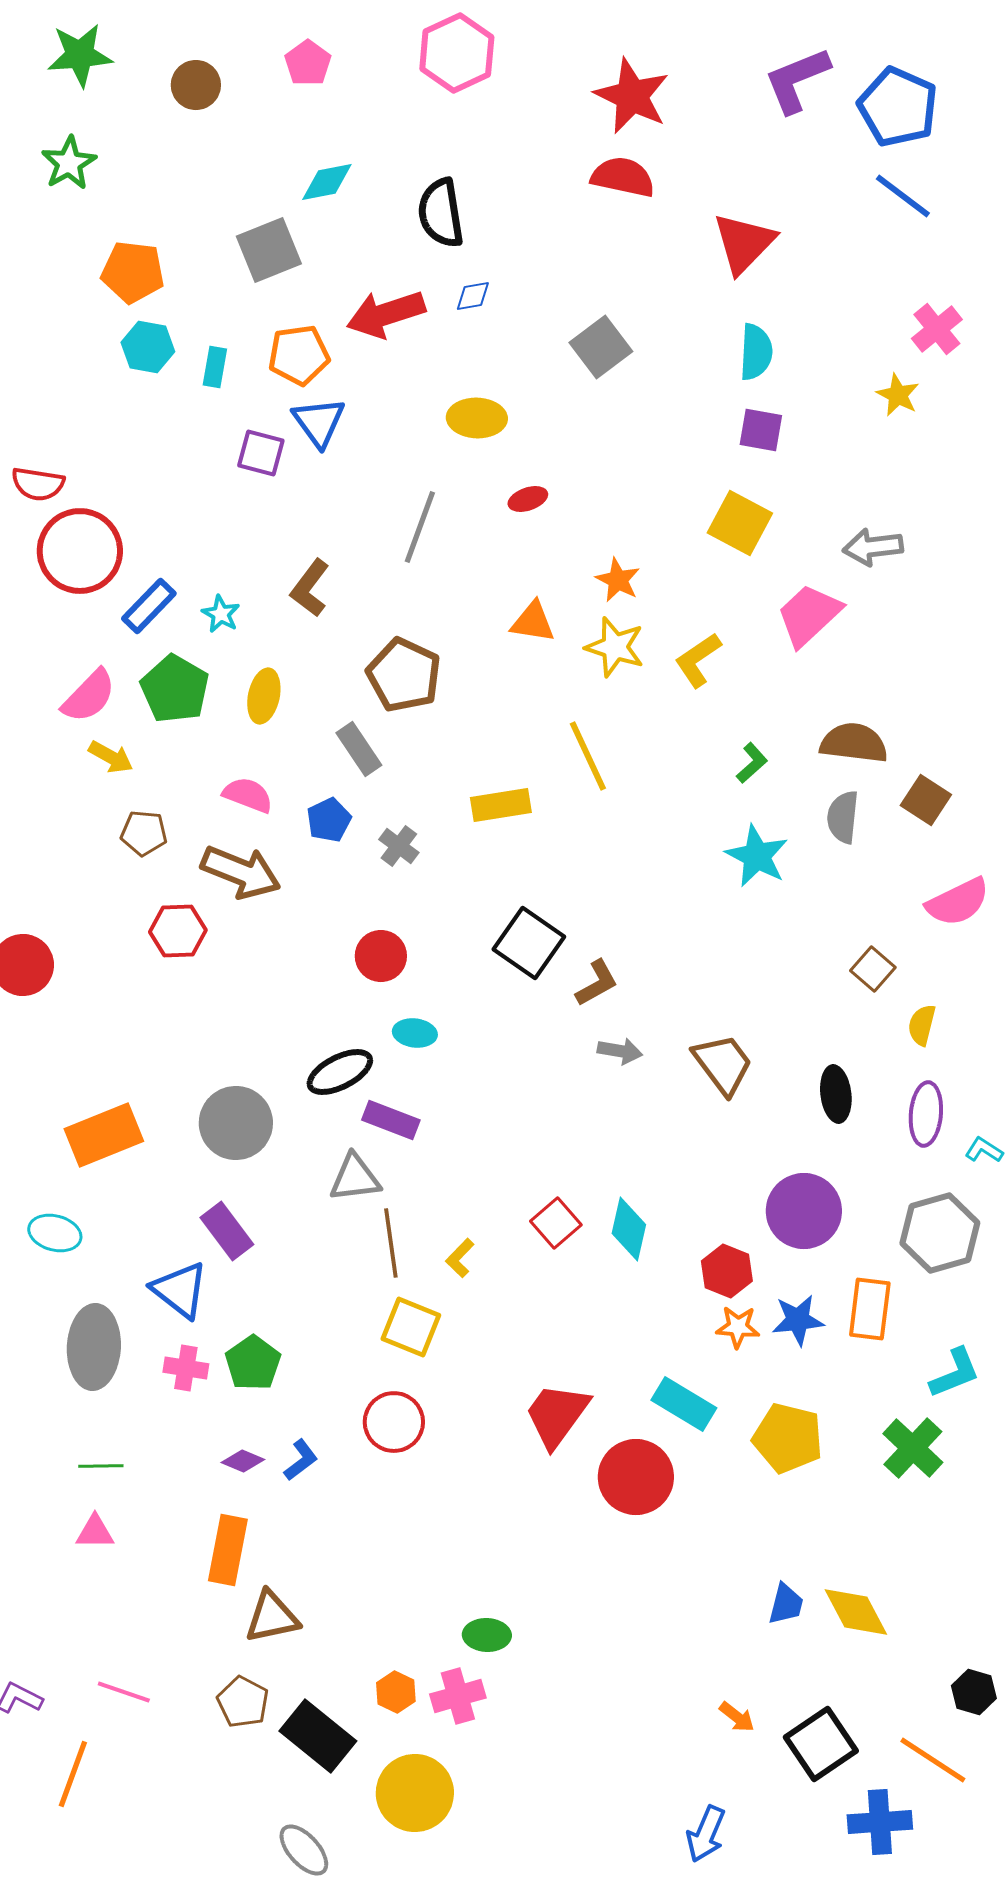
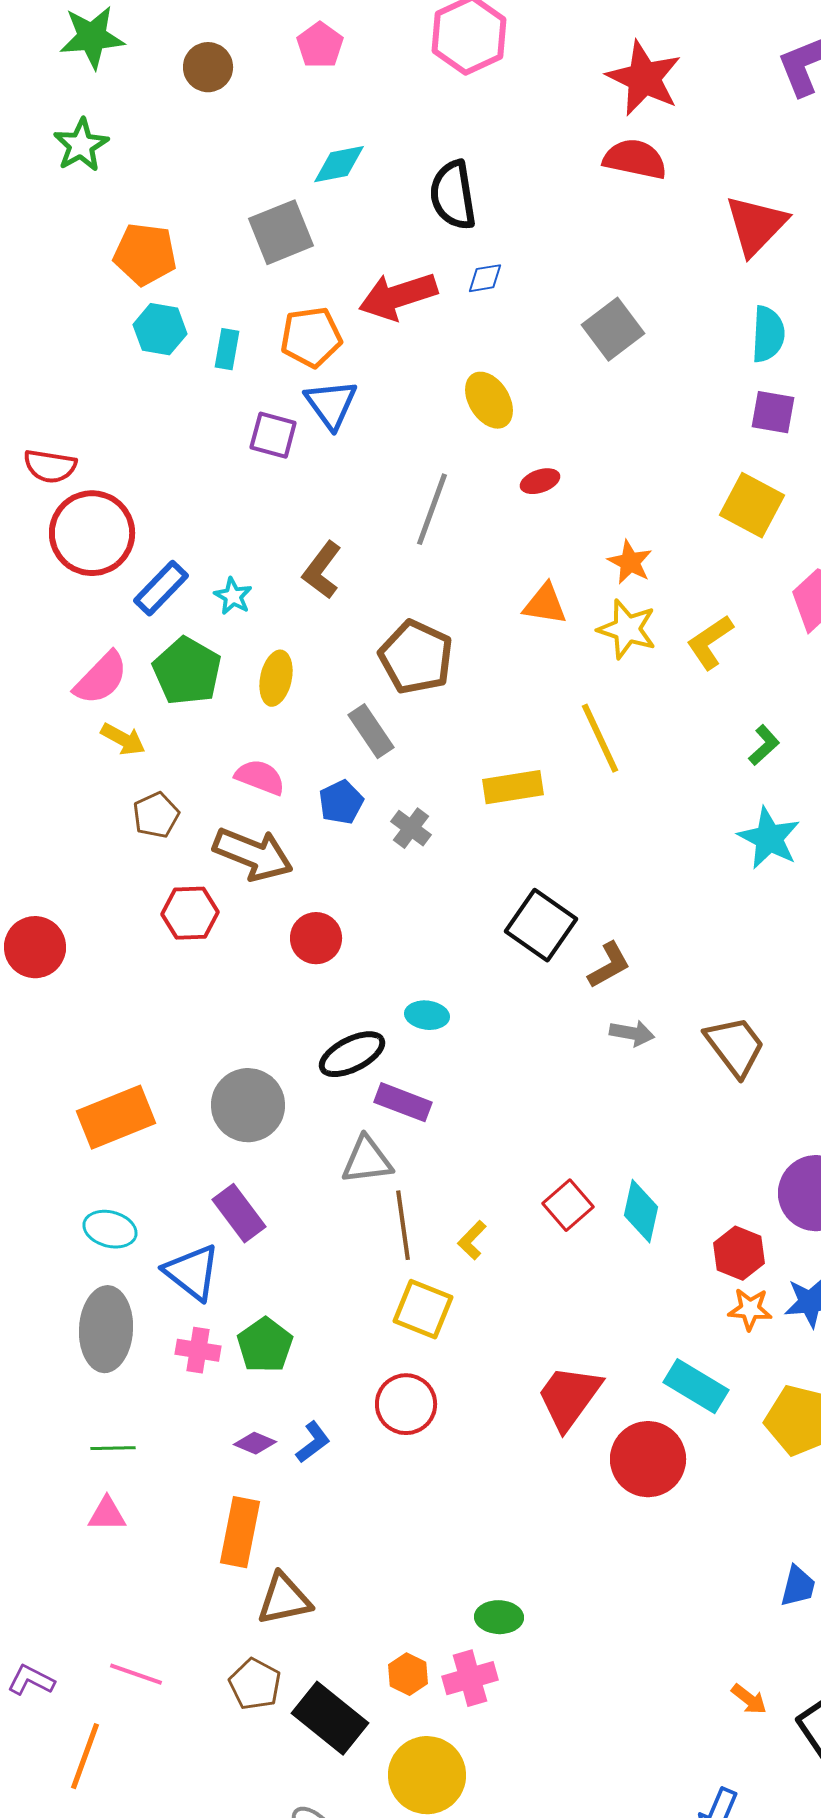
yellow ellipse: (477, 418) -> (489, 400), turned 56
brown pentagon: (144, 833) -> (156, 815), turned -30
red circle: (381, 956) -> (316, 938), moved
cyan ellipse: (55, 1233) -> (110, 1229), moved

